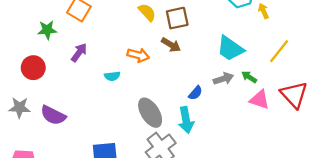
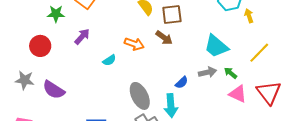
cyan semicircle: (112, 76) -> (109, 60), turned -32

